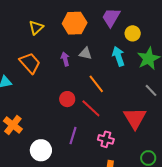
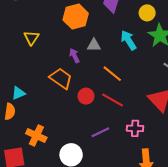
yellow triangle: (36, 28) -> (31, 38), moved
yellow circle: (133, 33) -> (147, 13), moved
orange trapezoid: (30, 63) -> (61, 78), moved
purple line: (73, 136) -> (100, 132), turned 60

